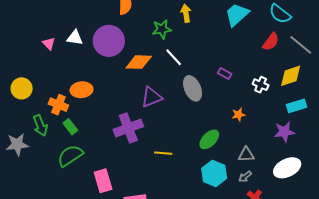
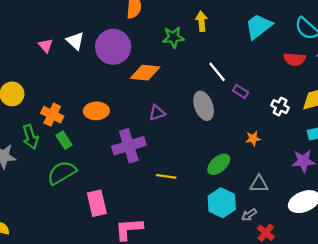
white triangle: (75, 38) -> (75, 41), turned 30
red semicircle: (271, 42) -> (295, 59), turned 54
white line: (174, 57) -> (217, 72), moved
orange ellipse: (82, 90) -> (96, 111), moved
purple triangle: (151, 97) -> (157, 113), size x0.7
gray arrow: (245, 177) -> (249, 215), moved

